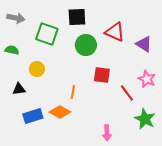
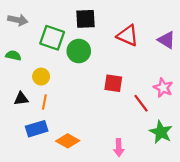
purple triangle: (144, 44) -> (166, 40), moved
green circle: (86, 45) -> (79, 51), moved
orange line: (73, 92) -> (44, 102), moved
orange diamond: (60, 112) -> (68, 141), moved

